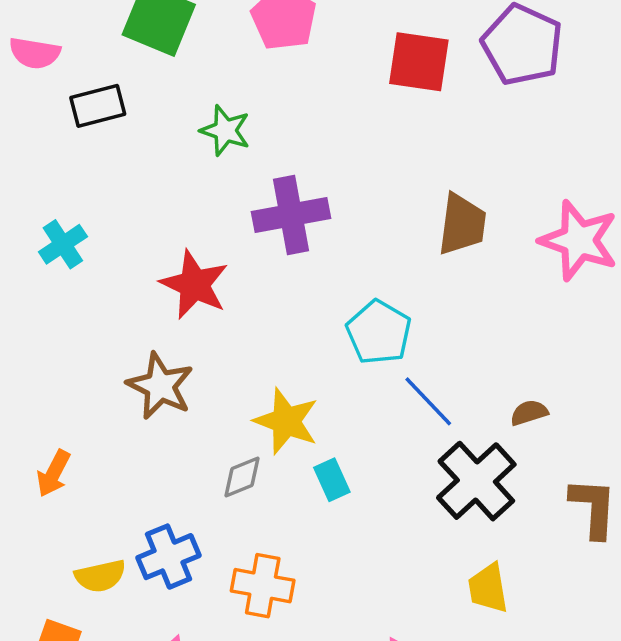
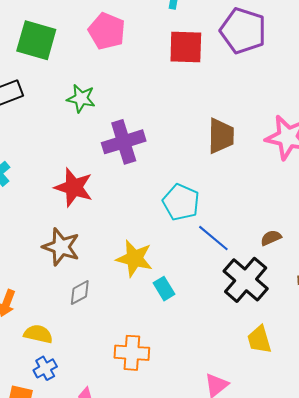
gray diamond: (242, 477) -> (80, 293), moved
blue cross: (168, 557) -> (45, 368), moved, size x0.7
yellow semicircle: (100, 576) -> (38, 334), moved, turned -148

